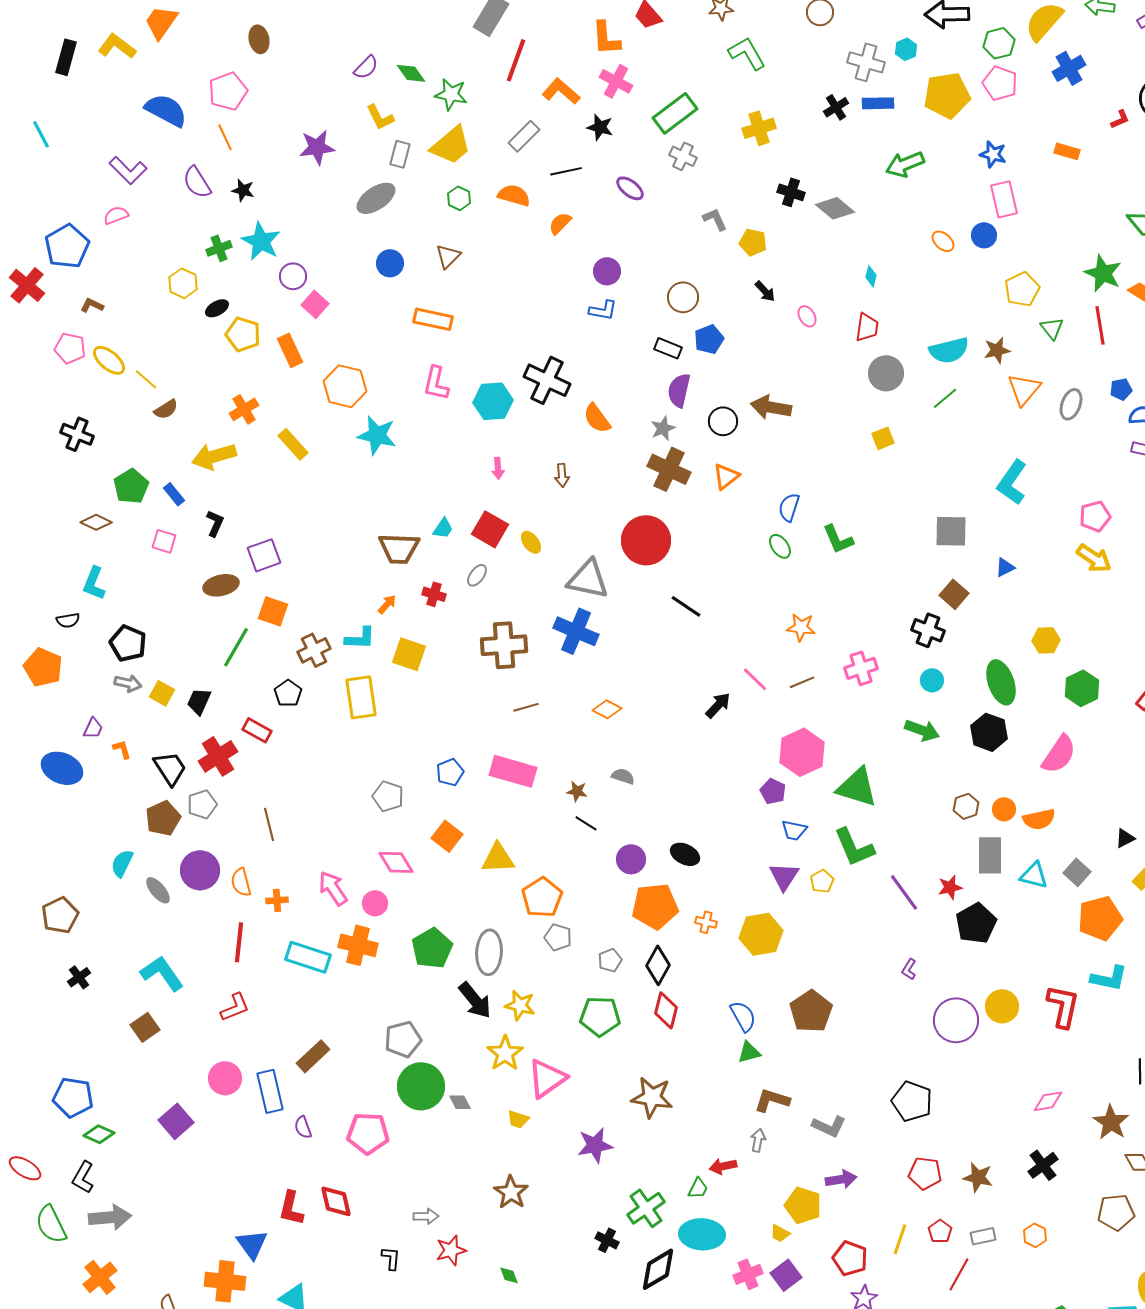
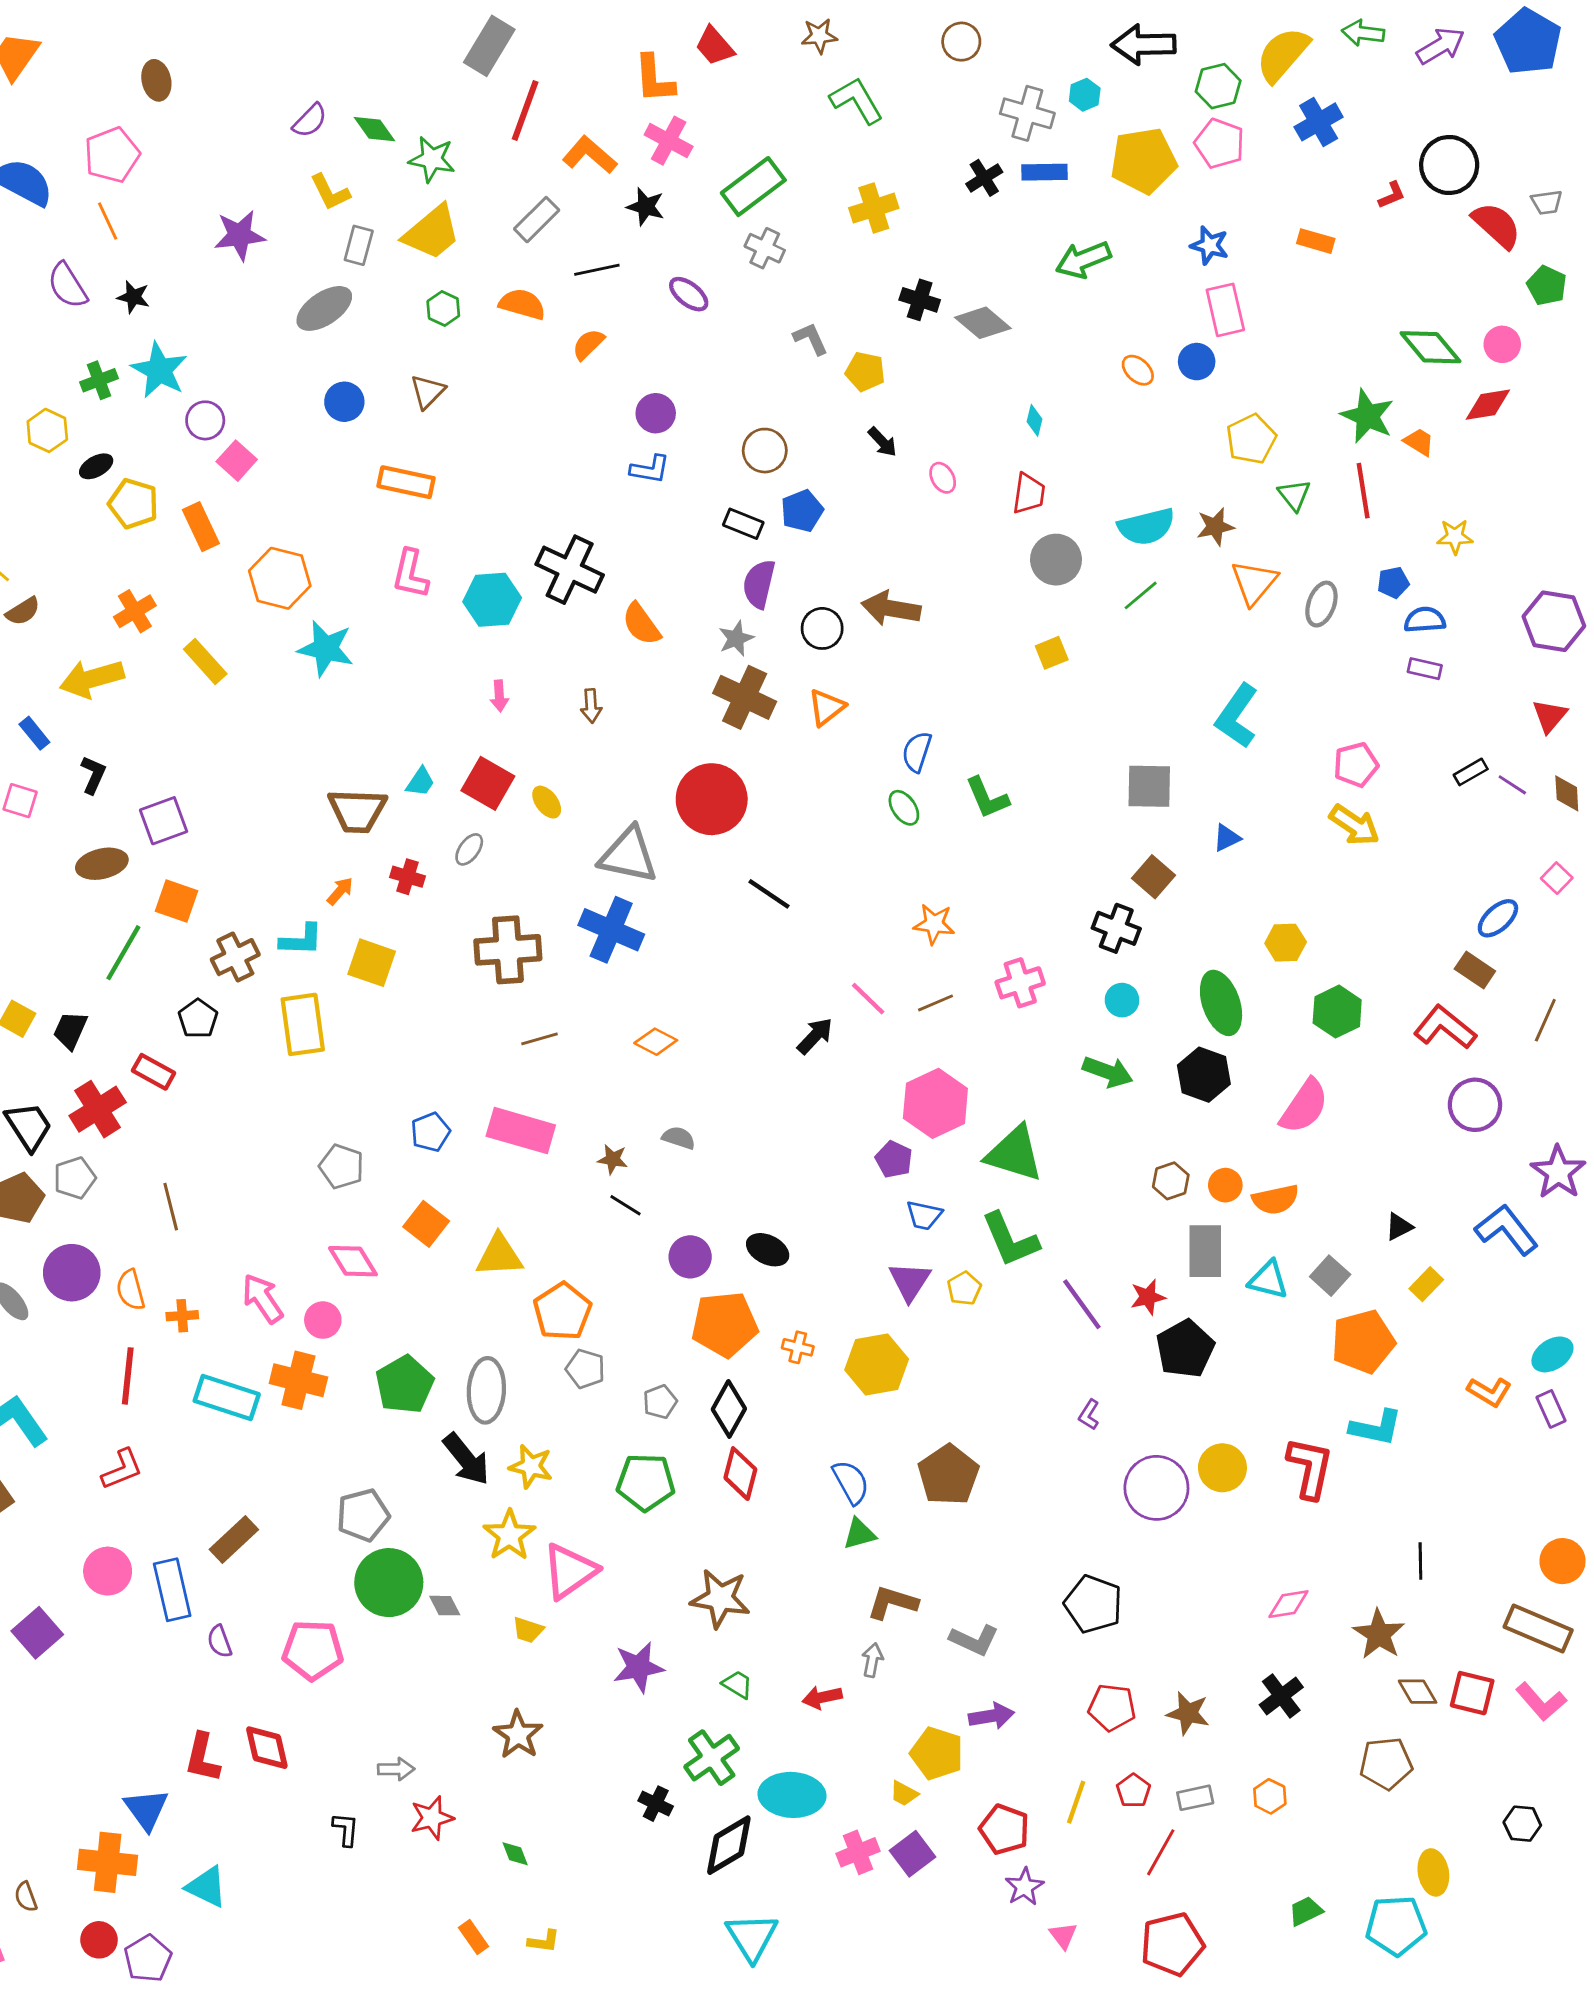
green trapezoid: (698, 1188) -> (737, 1684), moved, turned -85

